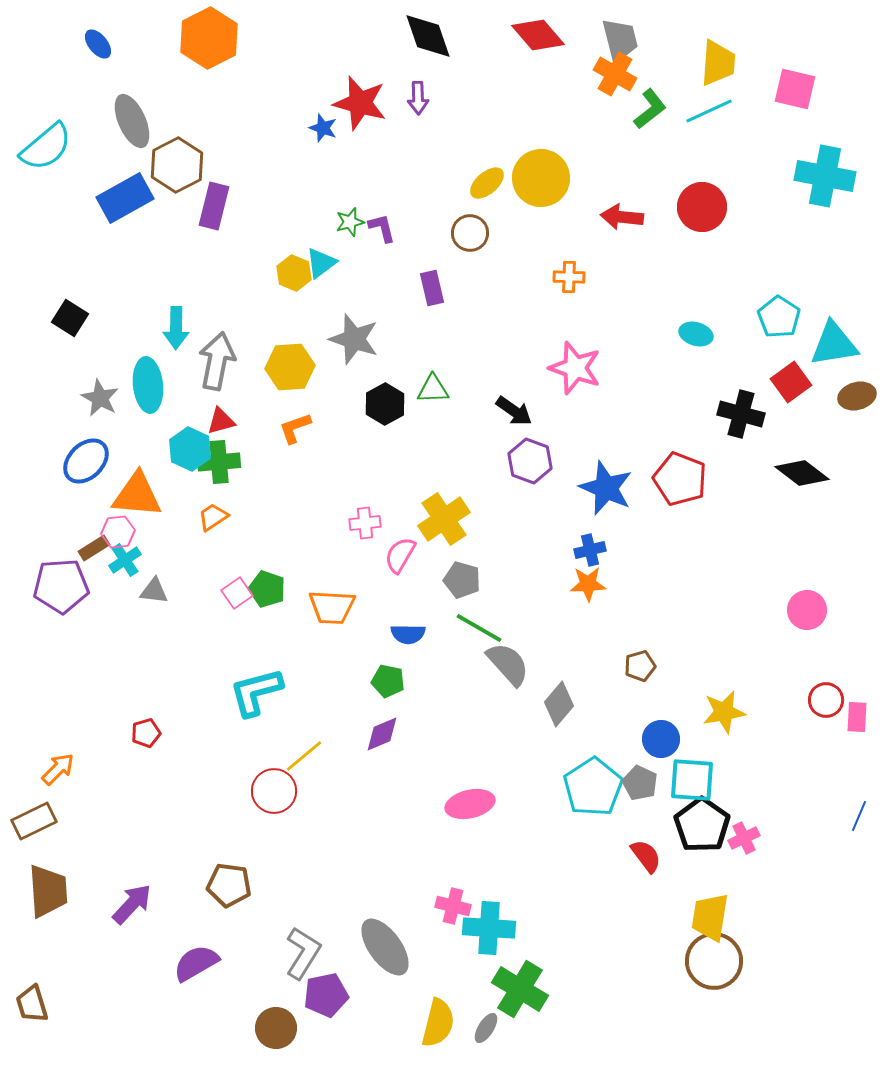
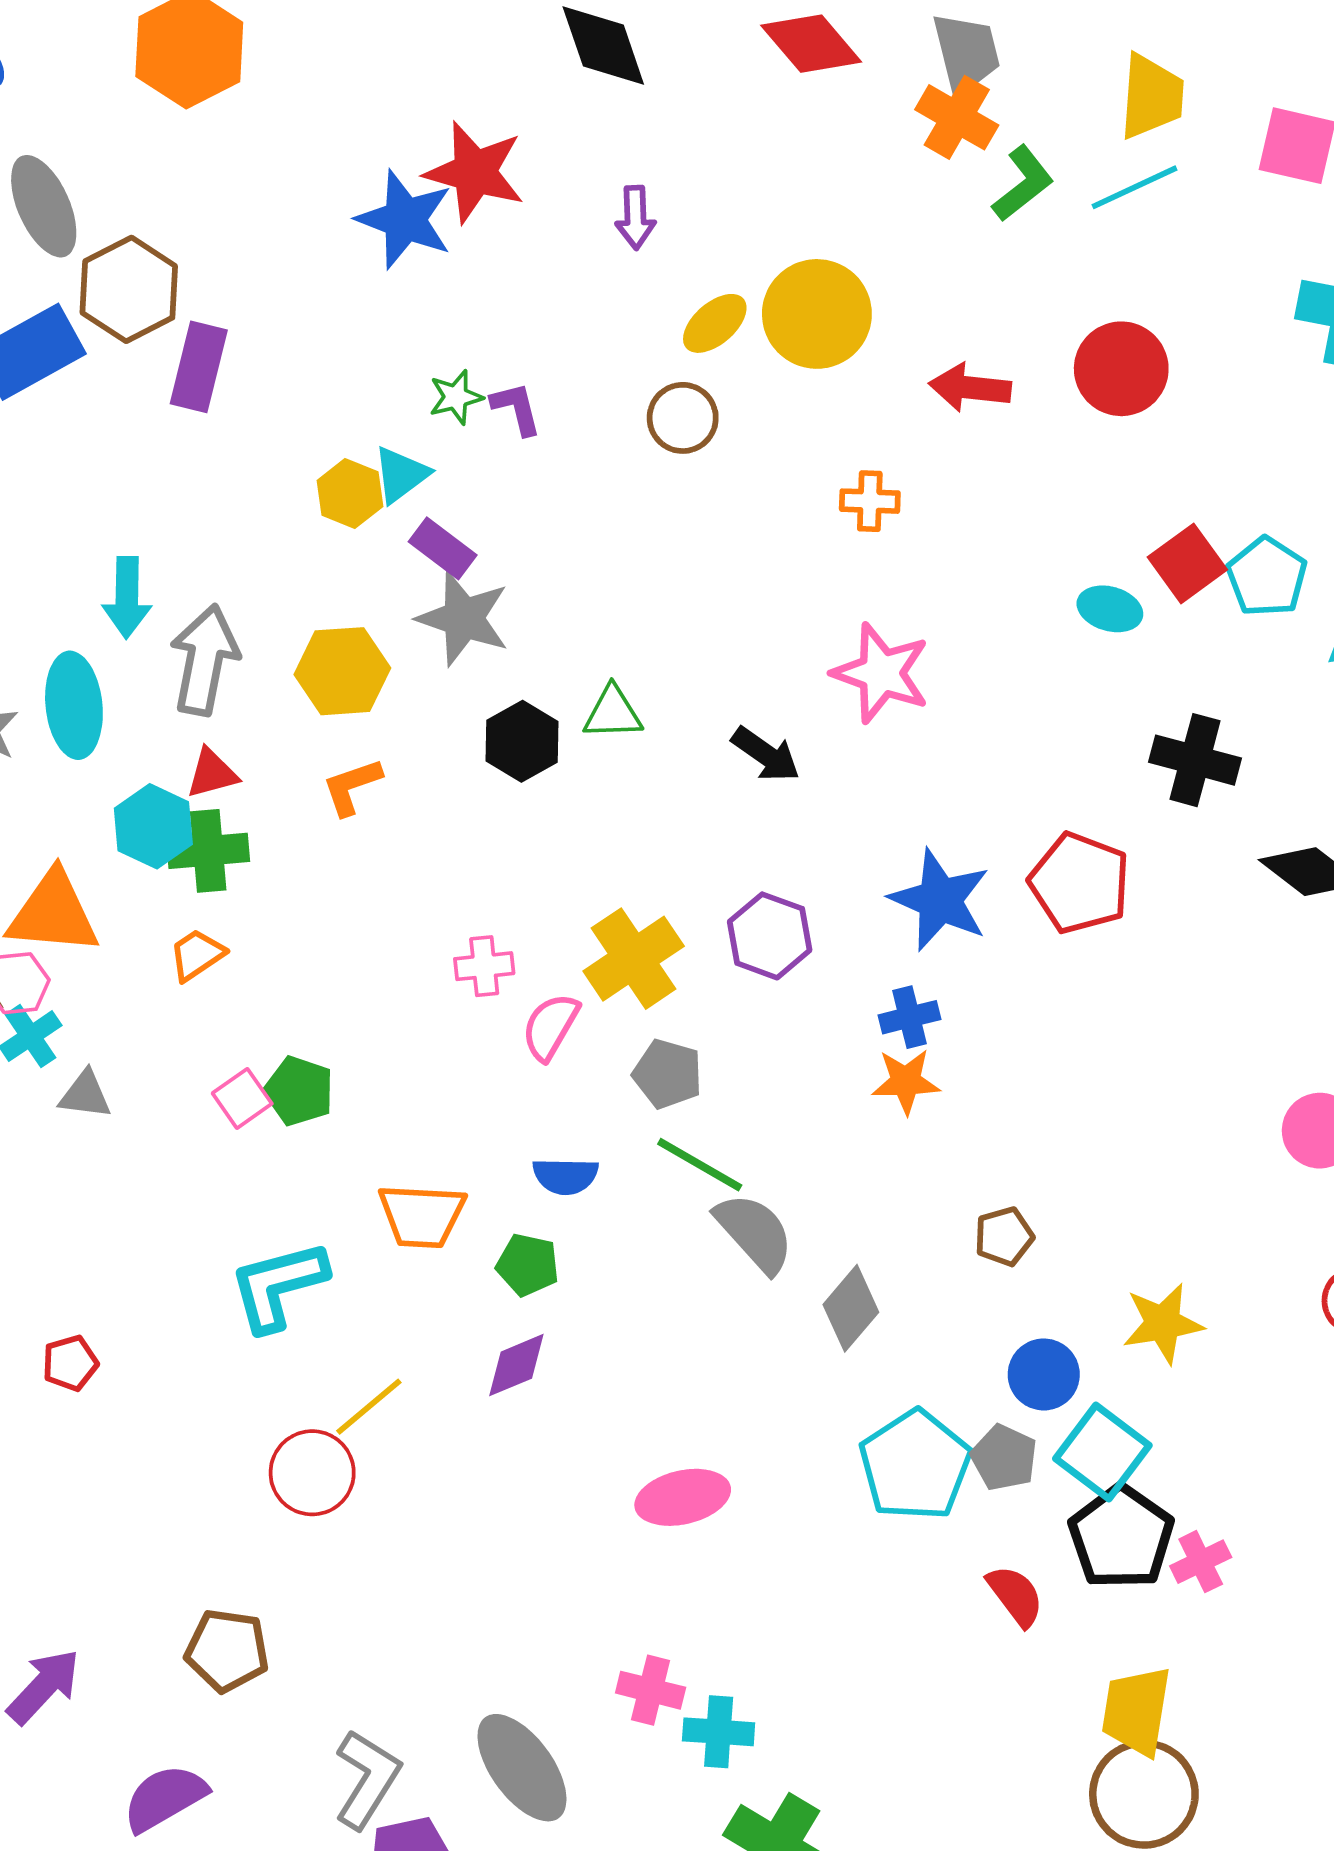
purple arrow: (418, 98) -> (635, 218), moved
blue star: (323, 128) -> (405, 219), size x1.8
purple rectangle: (432, 288) -> (443, 548), moved, turned -40
red square: (791, 382) -> (1187, 563), moved
purple hexagon: (530, 461) -> (770, 936), moved
orange trapezoid: (332, 607) -> (422, 1216), moved
cyan square: (692, 780) -> (1102, 1452), turned 33
cyan cross: (489, 928) -> (719, 1732), size x0.7

